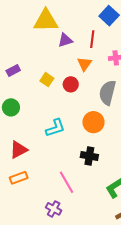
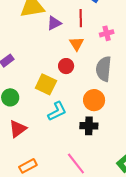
yellow square: (47, 80) -> (46, 84), moved, size x1.5
red triangle: (19, 150) -> (18, 129), moved
black cross: (89, 156) -> (89, 126), moved

